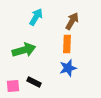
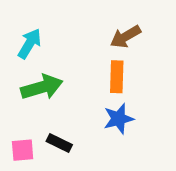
cyan arrow: (36, 17) -> (30, 44), moved
brown arrow: (72, 21) -> (126, 37), turned -150

